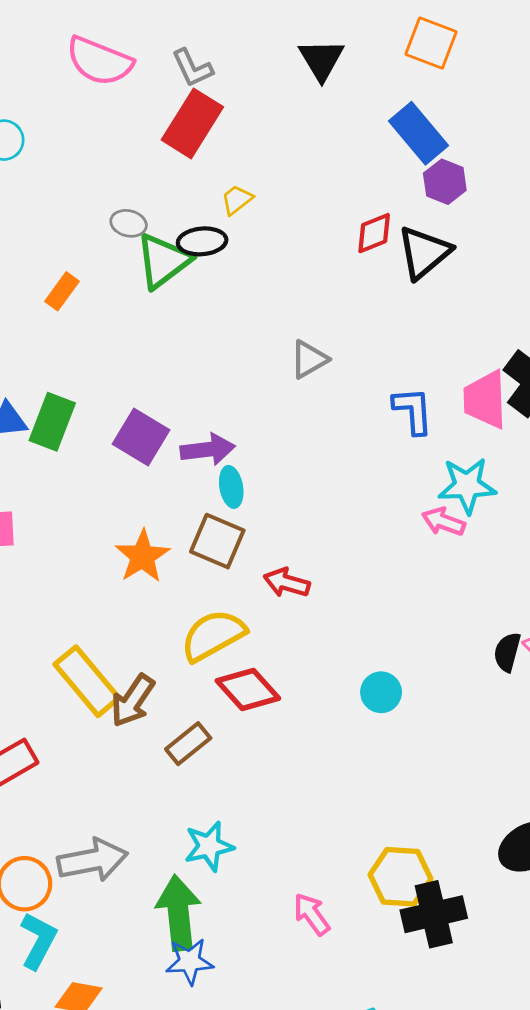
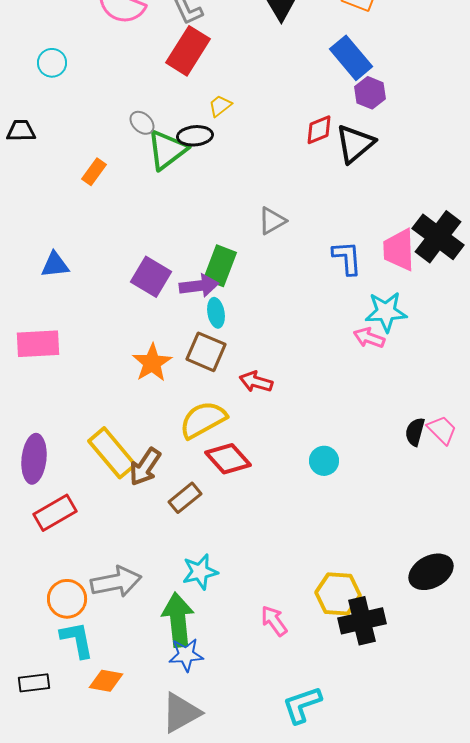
gray ellipse: (129, 223) -> (142, 123), turned 30
green rectangle: (52, 422) -> (220, 266), moved
cyan L-shape: (38, 941) -> (77, 640), turned -39

